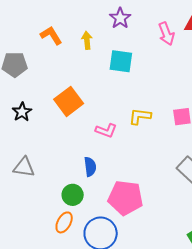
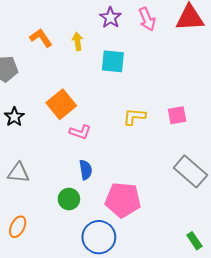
pink arrow: (166, 34) -> (147, 19), moved
pink L-shape: (106, 131) -> (80, 132), moved
orange ellipse: (64, 222) -> (18, 227), moved

